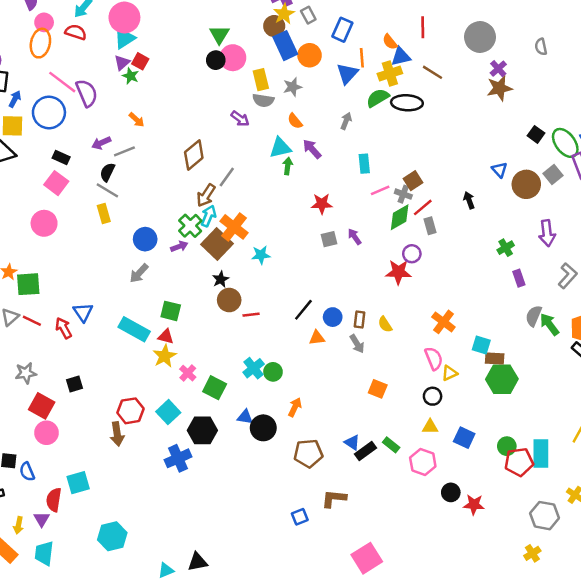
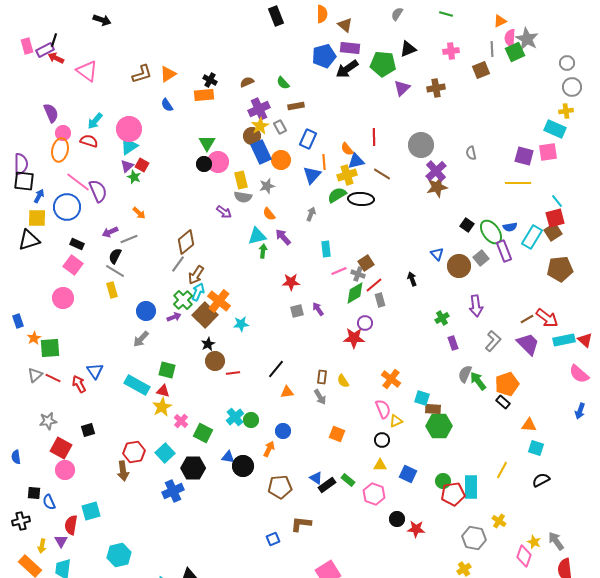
purple cross: (498, 69) -> (436, 171), size x1.5
gray line: (227, 177) -> (178, 264), moved
blue circle: (333, 317) -> (283, 431), moved

